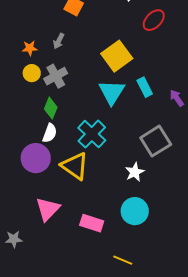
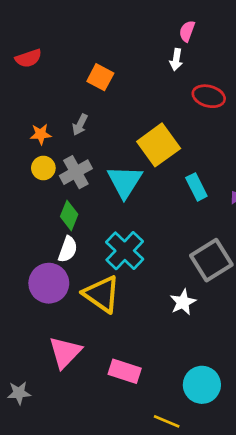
red ellipse: (154, 20) -> (209, 96), turned 60
cyan triangle: (112, 92) -> (125, 182), moved
cyan circle: (135, 211) -> (202, 385), moved

